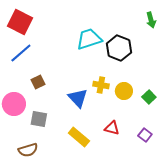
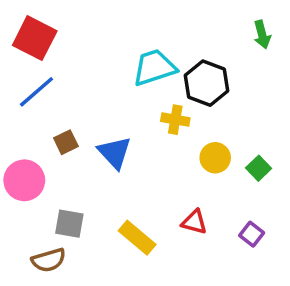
yellow cross: (101, 85) -> (175, 120), moved
blue triangle: (78, 98) -> (115, 153), moved
gray square: (39, 119) -> (69, 224), moved

